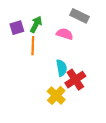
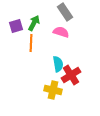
gray rectangle: (80, 16) -> (65, 12), moved, turned 30
yellow cross: (56, 95) -> (53, 90), turned -30

